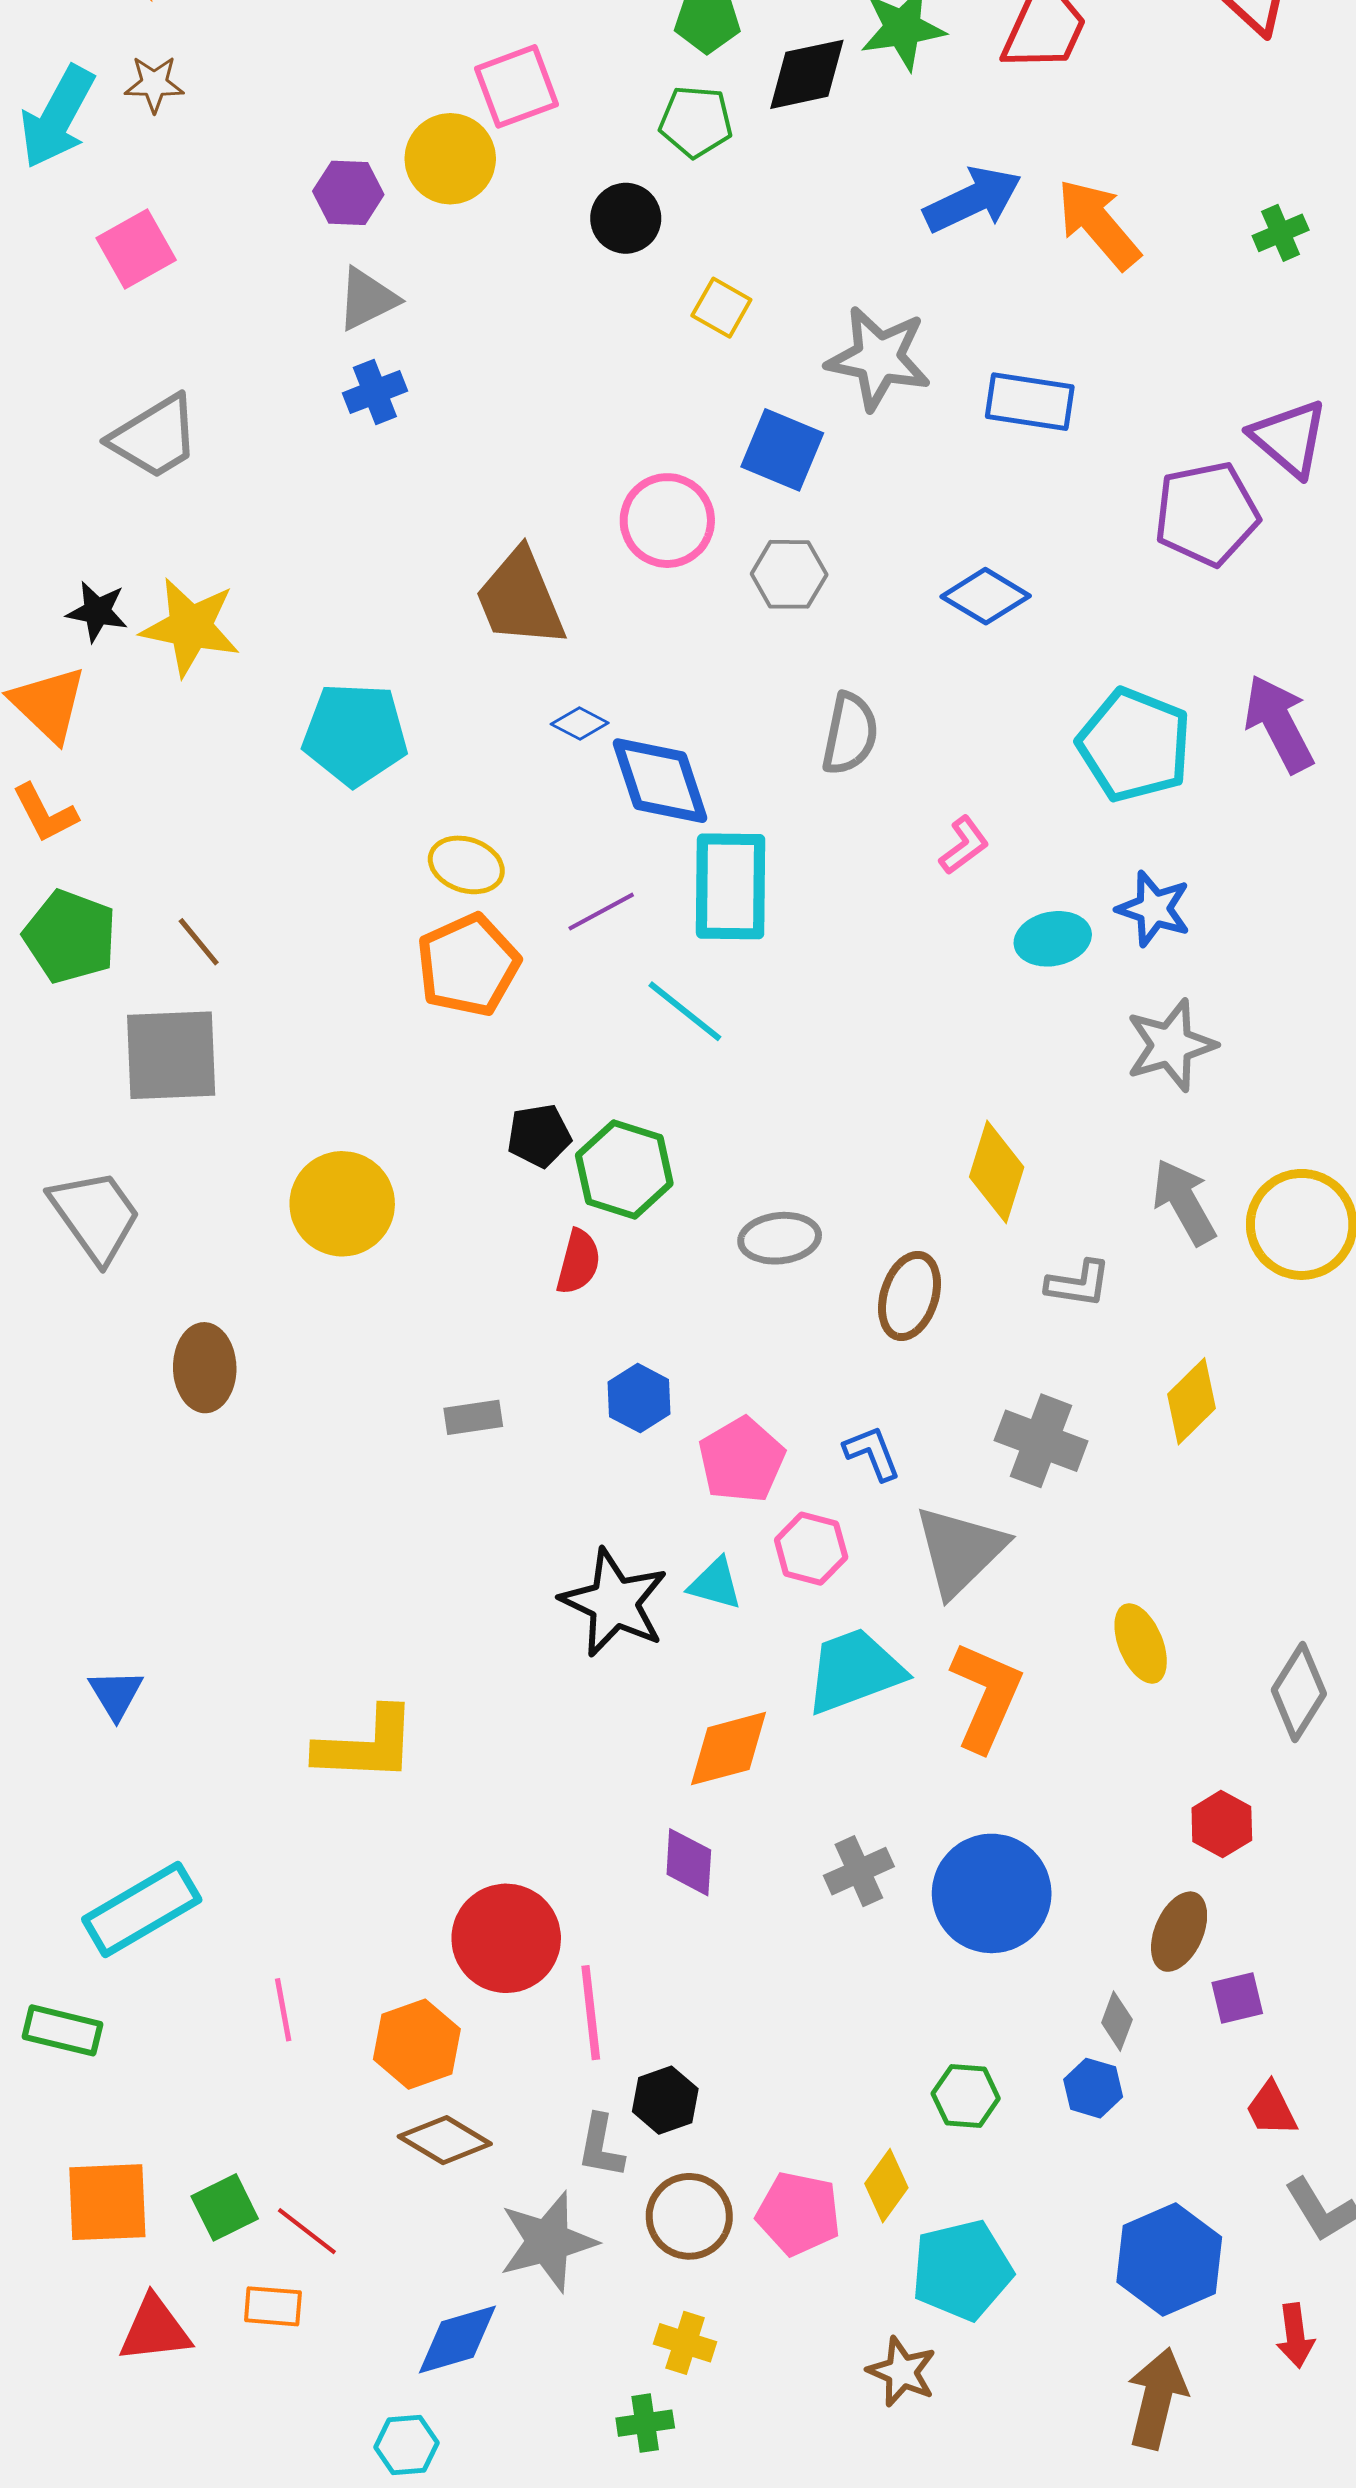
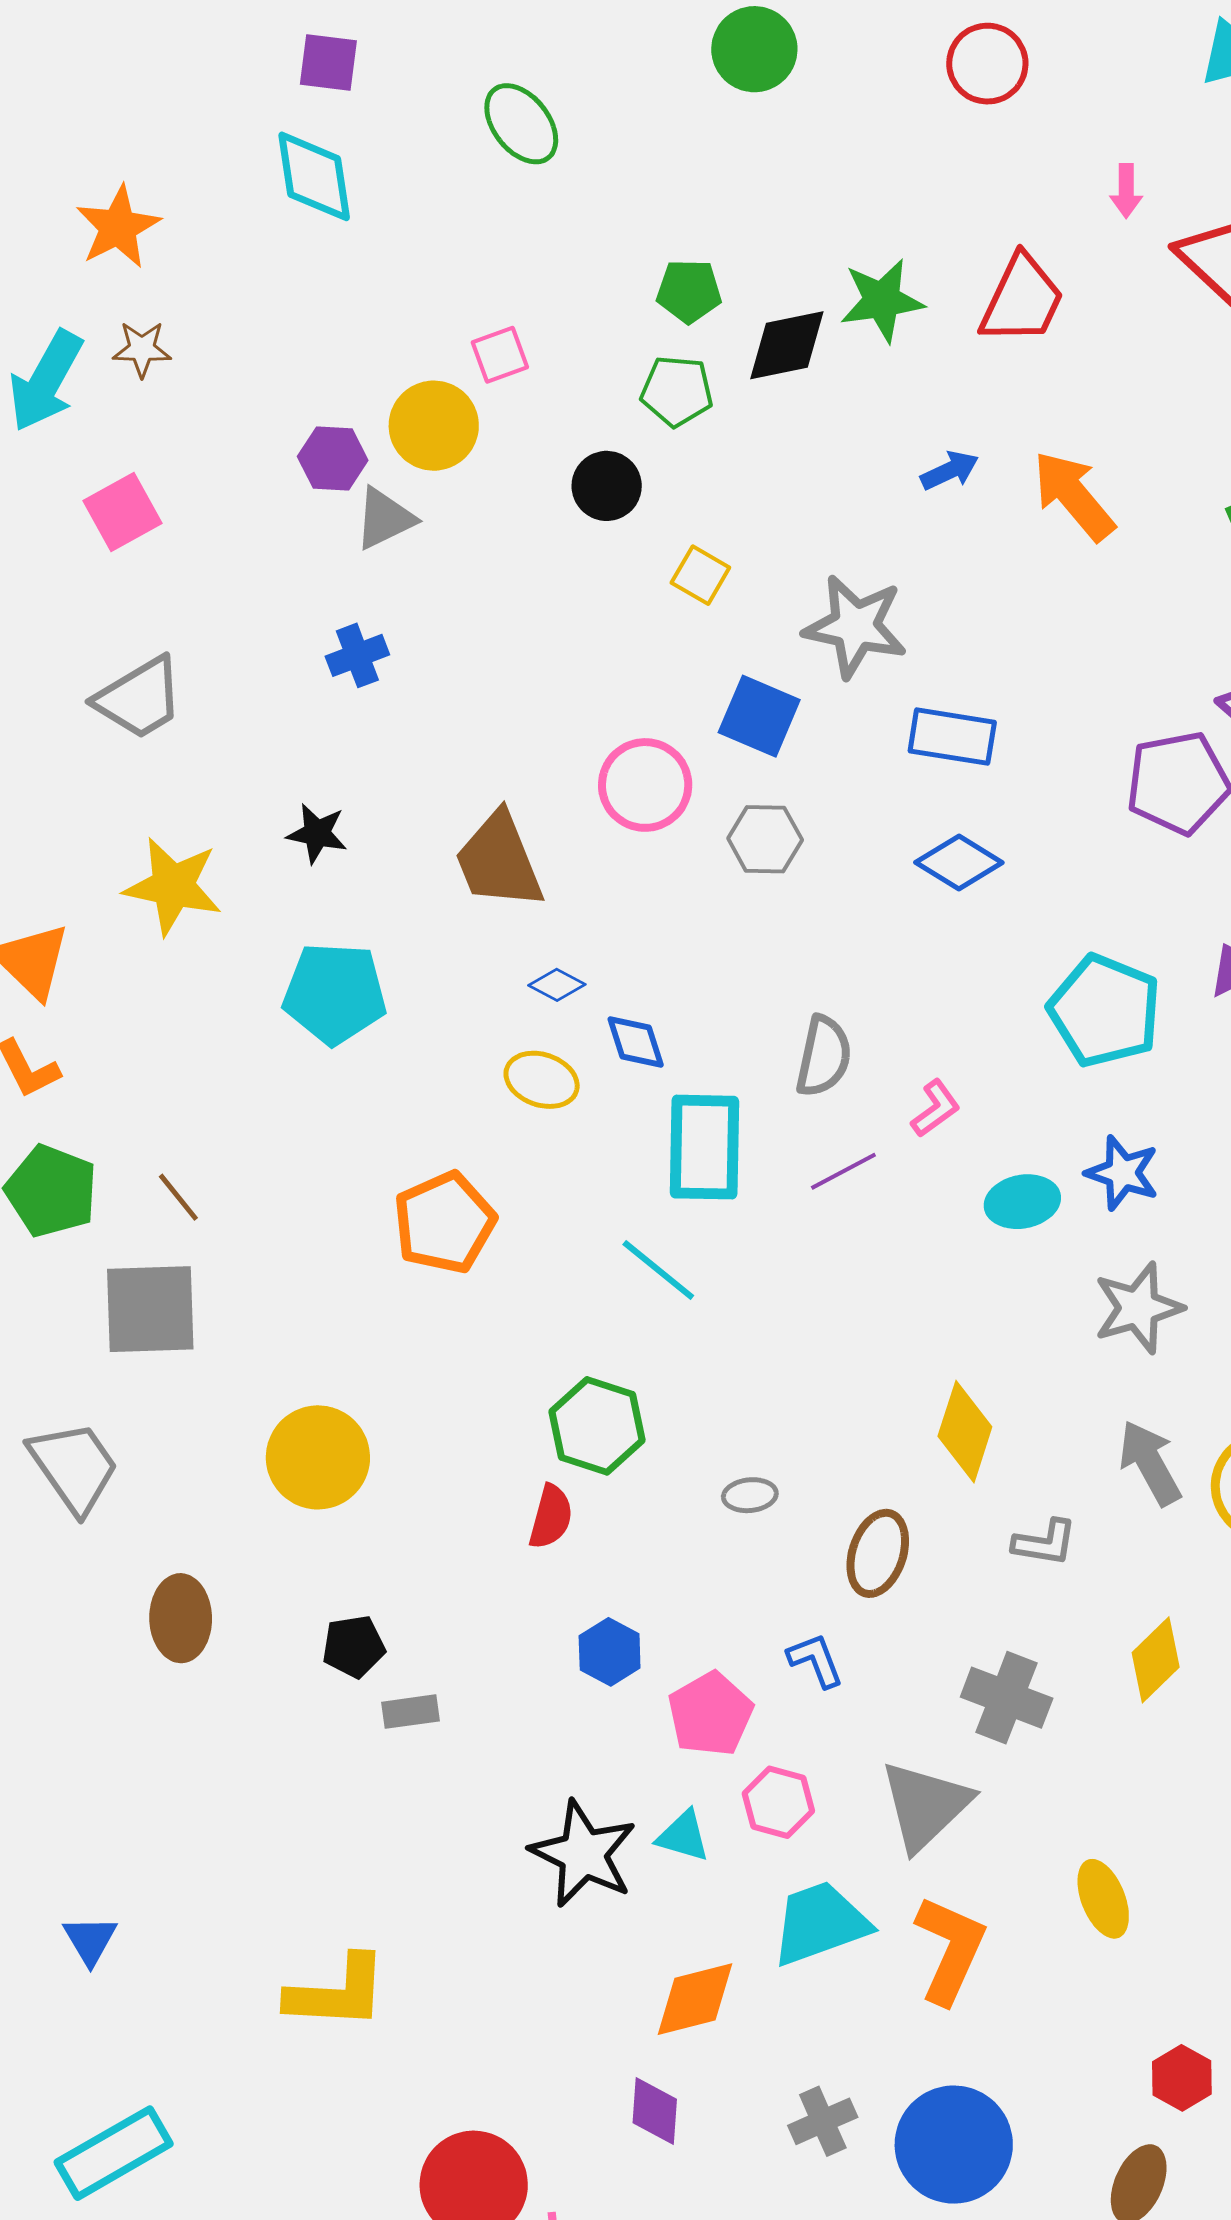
pink square: (517, 86) -> (500, 355), size x0.7
blue arrow: (973, 200) -> (950, 471), size x0.6
gray triangle: (367, 299) -> (385, 519), moved
blue rectangle: (1030, 402) -> (952, 737), moved
black star: (97, 612) -> (317, 833), moved
gray semicircle: (850, 734) -> (824, 1056), moved
blue diamond: (660, 781) -> (636, 1042), size x0.6
yellow ellipse: (466, 865) -> (542, 1080), moved
purple line: (601, 912) -> (843, 1171), moved
black pentagon: (539, 1136) -> (354, 1646), moved
gray ellipse: (780, 1238) -> (750, 1495), size x0.7
gray rectangle: (473, 1417) -> (410, 1712), moved
blue L-shape: (872, 1453) -> (816, 1660), moved

